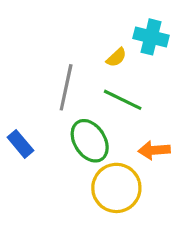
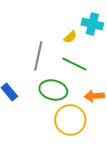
green ellipse: (90, 141) -> (53, 90), turned -44

